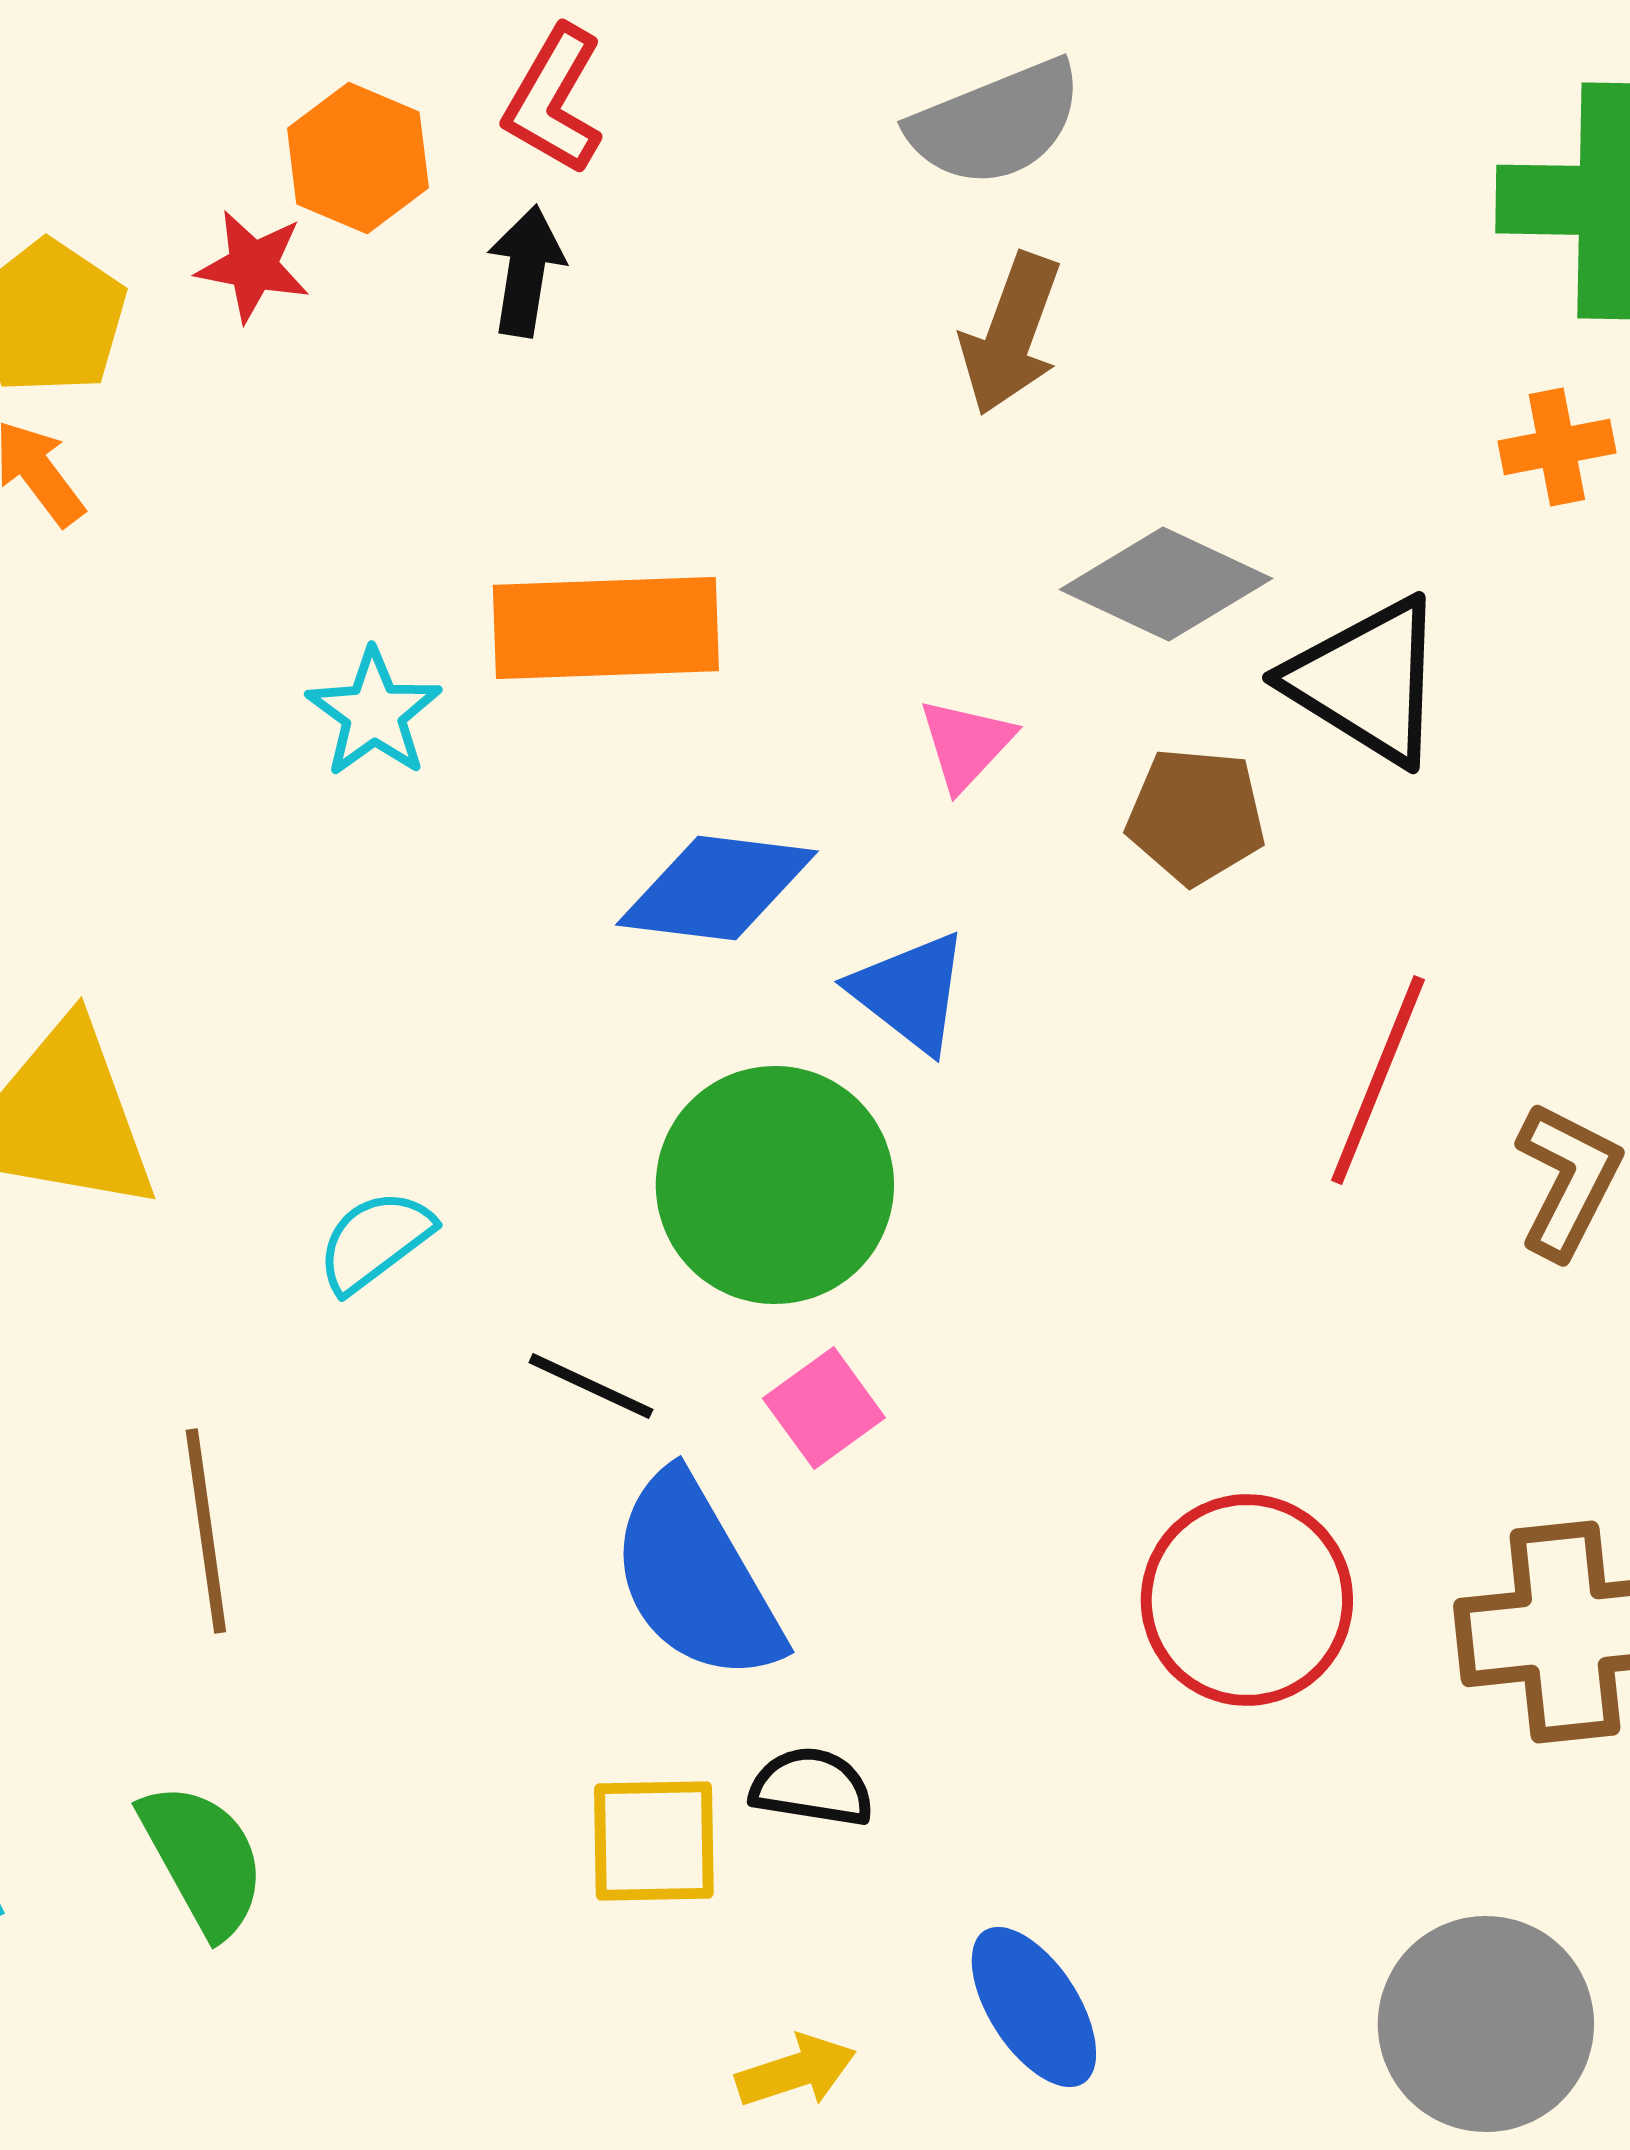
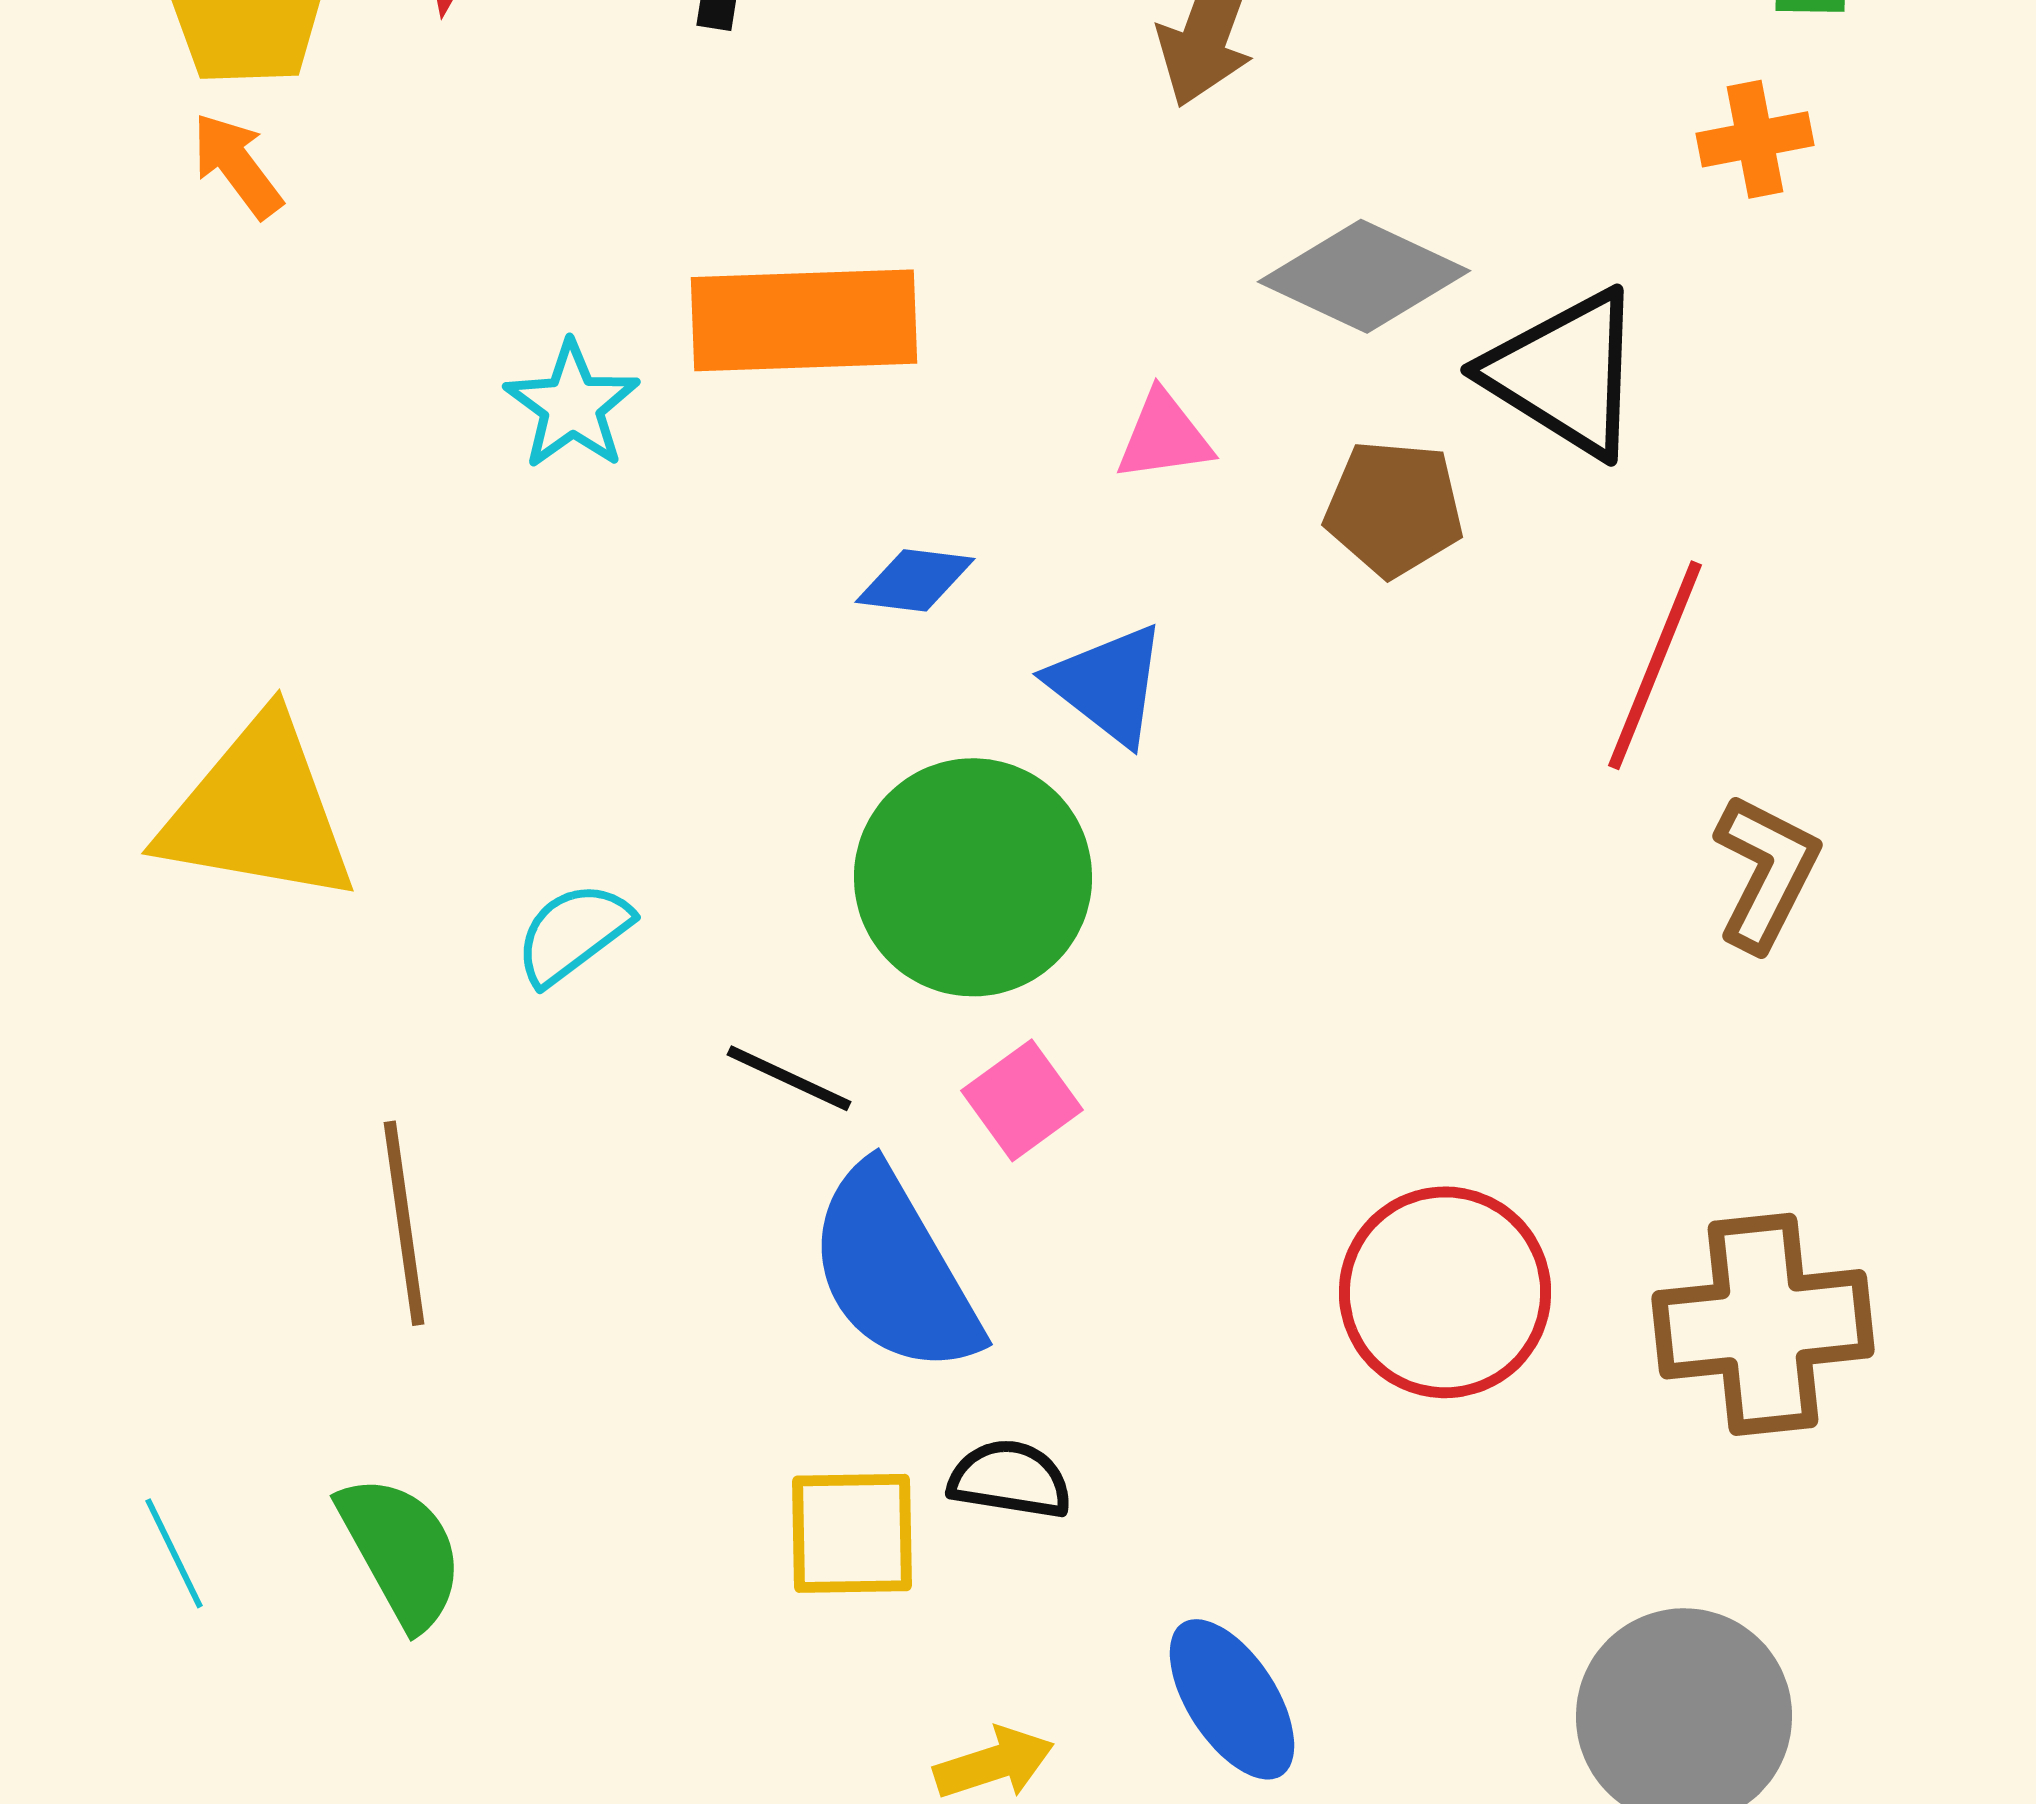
pink triangle: (966, 744) -> (1164, 436), turned 39
blue diamond: (717, 888) -> (915, 580), size x0.6
red line: (1378, 1080) -> (1655, 665), moved

